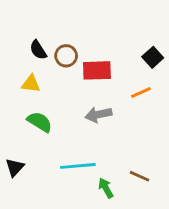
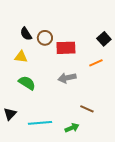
cyan line: (78, 166) -> (40, 123), moved
brown line: (140, 176) -> (87, 109), moved
green arrow: (106, 188) -> (72, 128), turned 96

